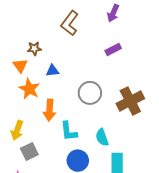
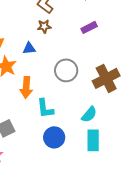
brown star: (34, 48) -> (44, 26), moved
cyan semicircle: (102, 137) -> (89, 114), moved, turned -120

